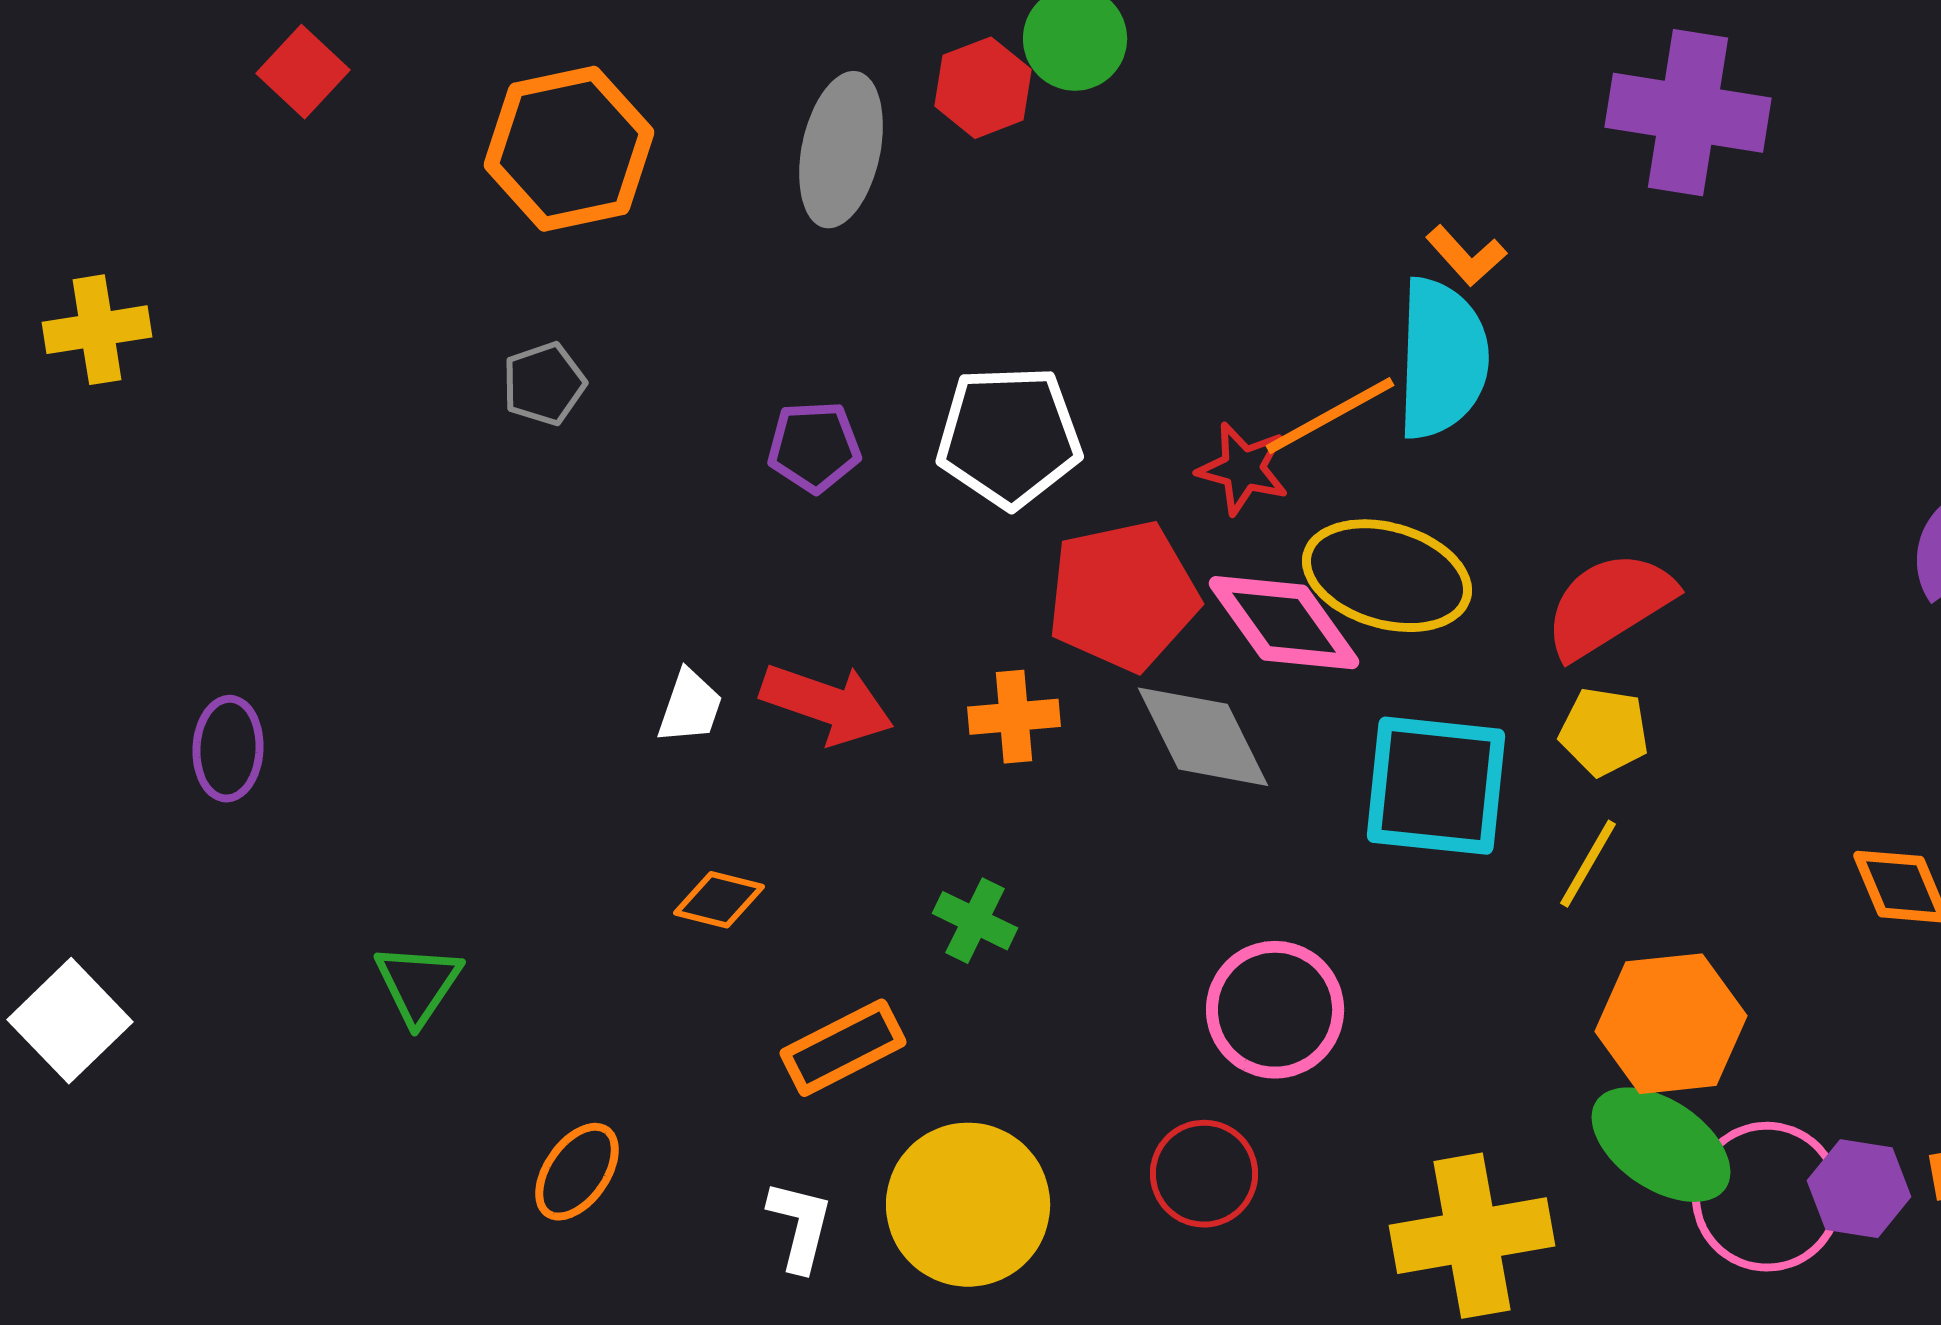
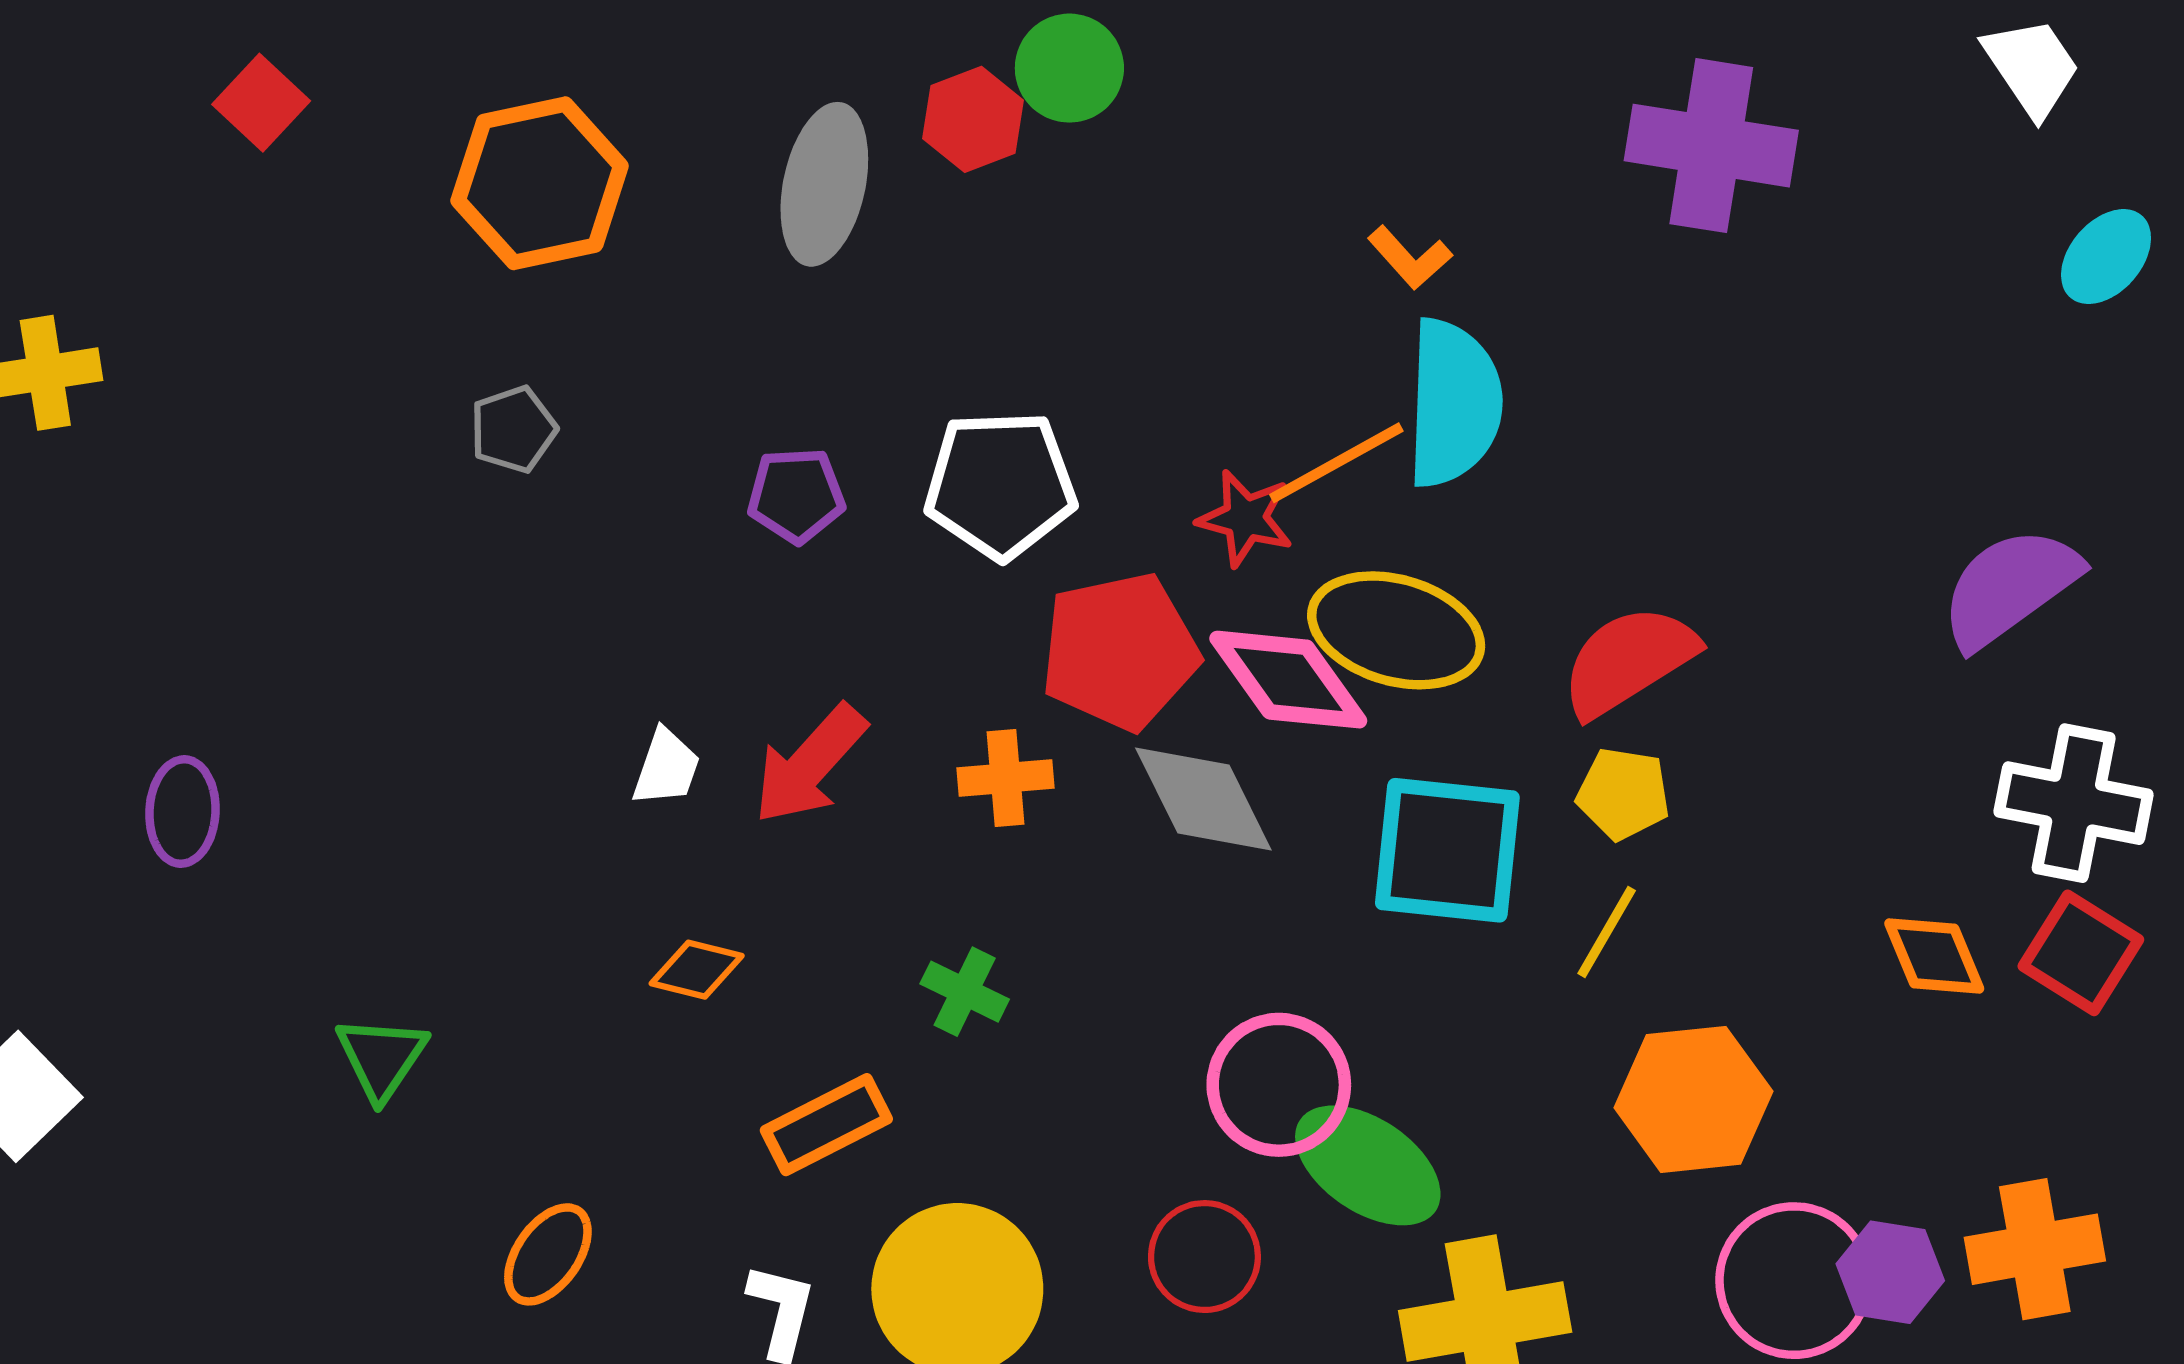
orange L-shape: (1466, 256) -> (1410, 258), moved
red arrow: (827, 704) -> (810, 764), turned 113
green ellipse: (1661, 1145) -> (1368, 1165), moved

